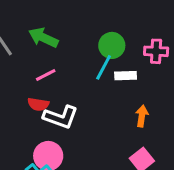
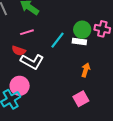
green circle: (112, 45) -> (82, 30), moved
cyan line: (104, 67) -> (57, 40), moved

